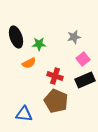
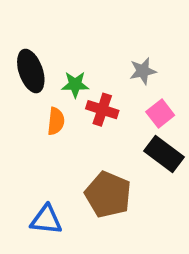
orange semicircle: (29, 63) -> (56, 121), turned -56
red cross: (55, 76) -> (102, 110), moved
black rectangle: (85, 80) -> (164, 154), turned 60

